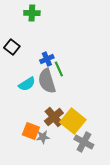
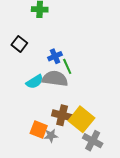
gray semicircle: (47, 81) -> (55, 79), turned 115
brown cross: (54, 117) -> (62, 115), turned -36

